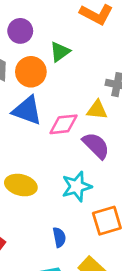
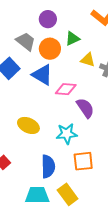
yellow triangle: (97, 110) -> (88, 60), moved
blue semicircle: (59, 237) -> (48, 166), size x1.6

